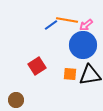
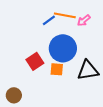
blue circle: (83, 45) -> (63, 48), moved
orange square: (70, 74) -> (57, 69), moved

